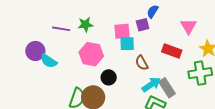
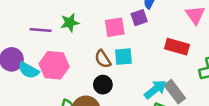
cyan square: (127, 44) -> (123, 57), moved
pink hexagon: (91, 54) -> (54, 65), moved
brown semicircle: (142, 63) -> (103, 59), moved

